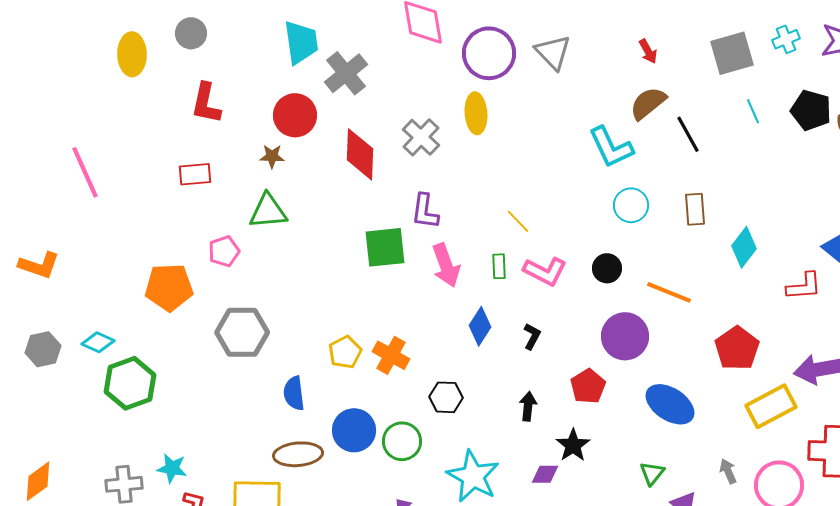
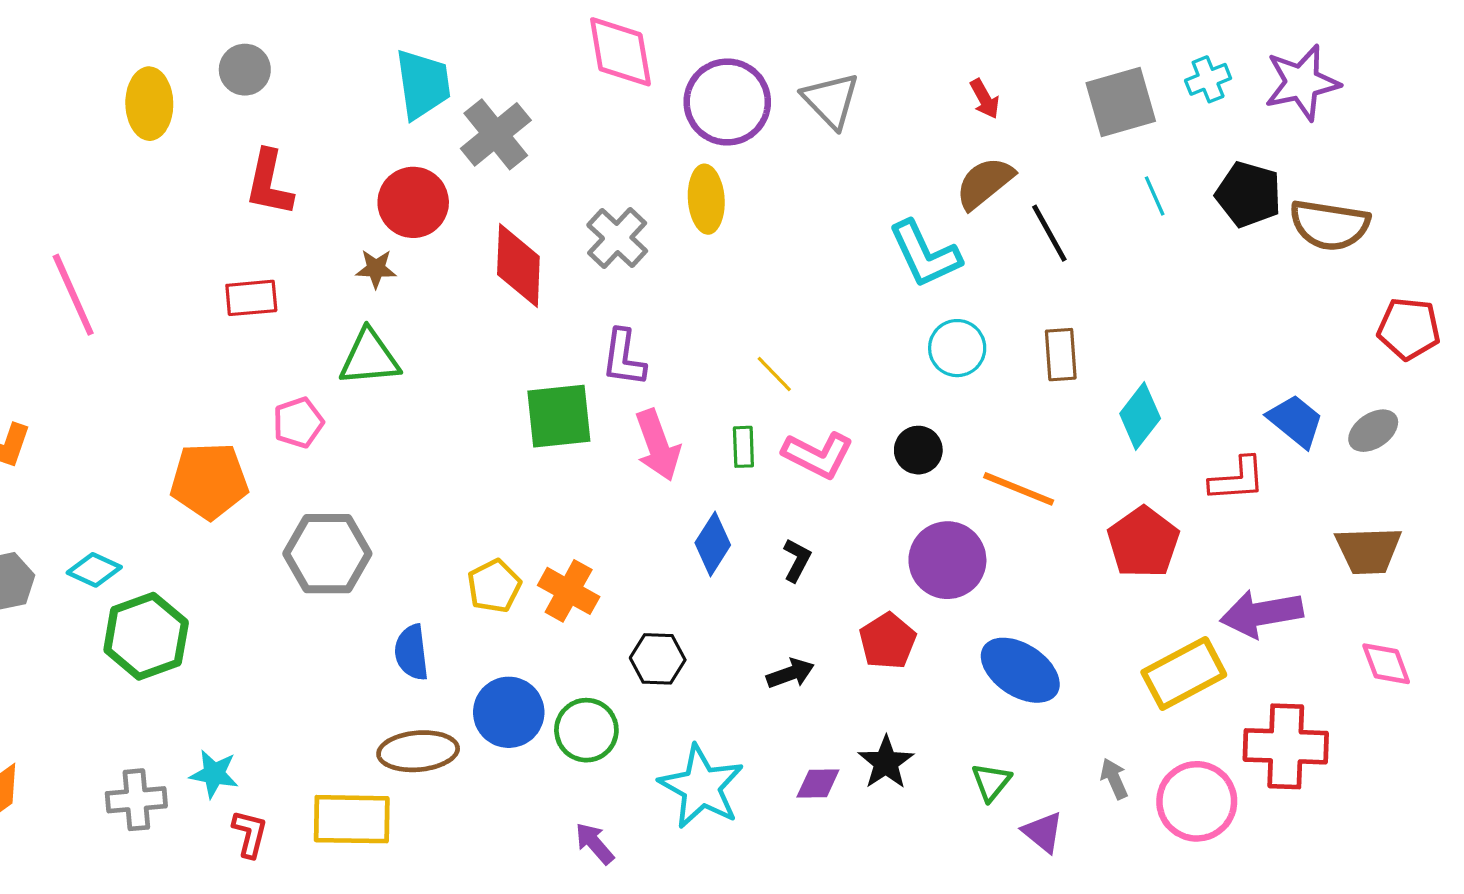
red pentagon: (737, 348) -> (1143, 542), moved
black arrow: (528, 406) -> (790, 673), turned 64
black star: (573, 445) -> (886, 763), moved

